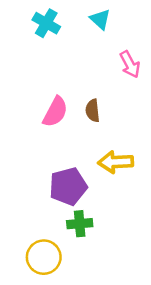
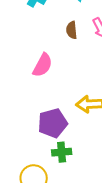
brown semicircle: (93, 111) -> (72, 30), moved

